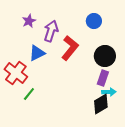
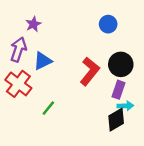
purple arrow: (51, 31) -> (18, 49), moved
red L-shape: (70, 48) -> (90, 71), moved
green line: (29, 94) -> (48, 108), moved

